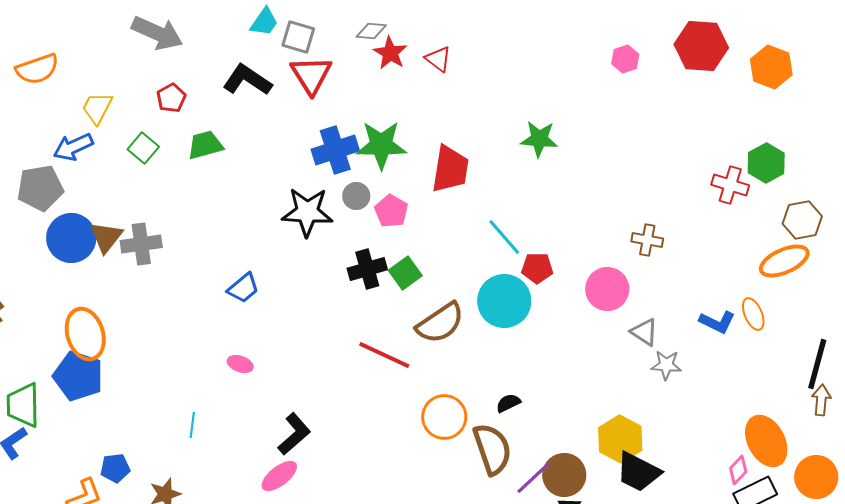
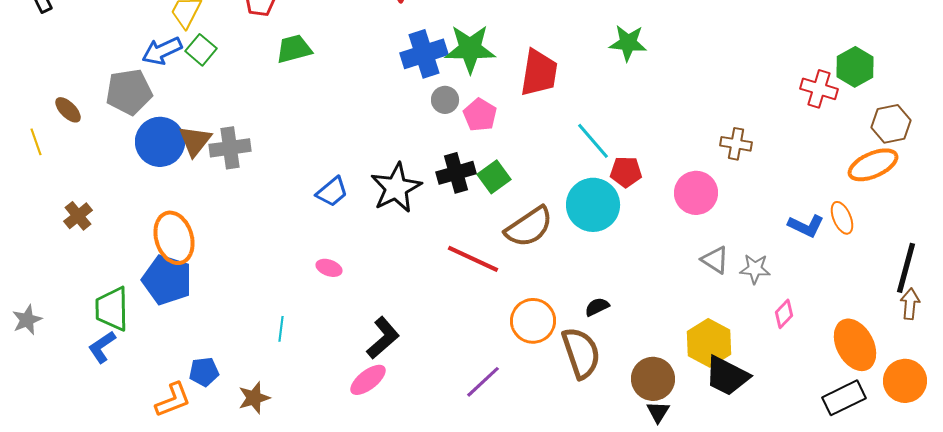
green square: (143, 148) -> (201, 50), moved
black star: (307, 212) -> (396, 188), moved, turned -30
gray triangle: (644, 332) -> (715, 260), moved
pink diamond: (738, 470) -> (784, 314), moved
purple line: (533, 478) -> (483, 382), moved

